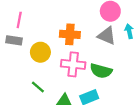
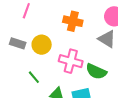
orange cross: (70, 34) -> (73, 21), moved
gray rectangle: (14, 40) -> (18, 43), moved

